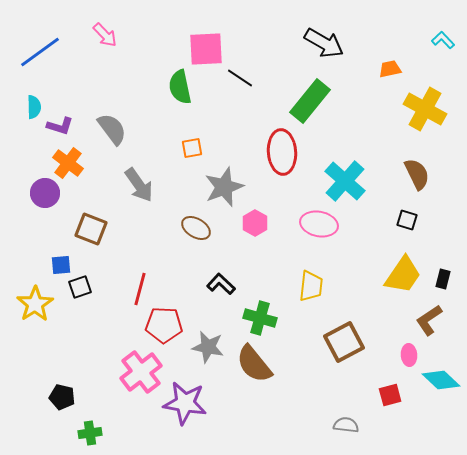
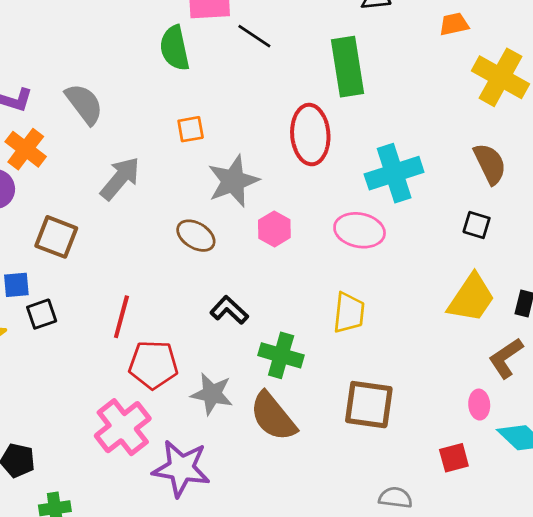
green rectangle: (310, 101) -> (348, 67), turned -48
cyan cross: (345, 181) -> (394, 173), turned 30
gray arrow: (139, 185) -> (120, 178), turned -105
brown square: (344, 342) -> (369, 405), moved, turned 36

